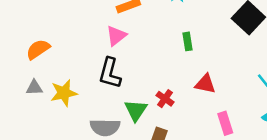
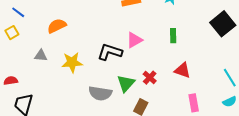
pink triangle: (116, 36) -> (134, 40), moved
black L-shape: (110, 73) -> (110, 52), turned 85
gray triangle: (34, 88) -> (41, 56), moved

